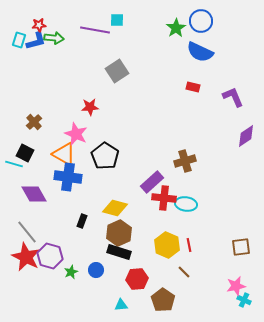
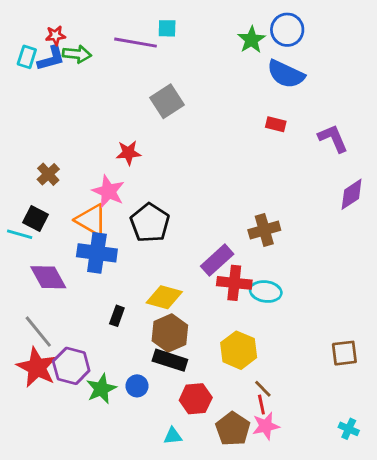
red line: (189, 245) -> (261, 405), moved
green star: (71, 272) -> (101, 389), size x1.5
pink star: (236, 286) -> (266, 426), moved

